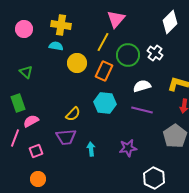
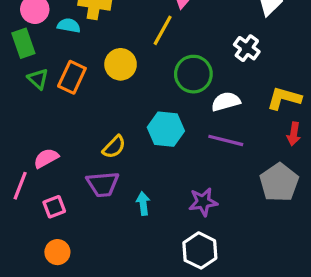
cyan semicircle: (56, 46) -> (69, 25), moved
green circle: (128, 55) -> (193, 74), moved
orange rectangle: (104, 71) -> (72, 77), moved
green rectangle: (18, 103) -> (23, 43), moved
white hexagon: (154, 178) -> (200, 250), moved

